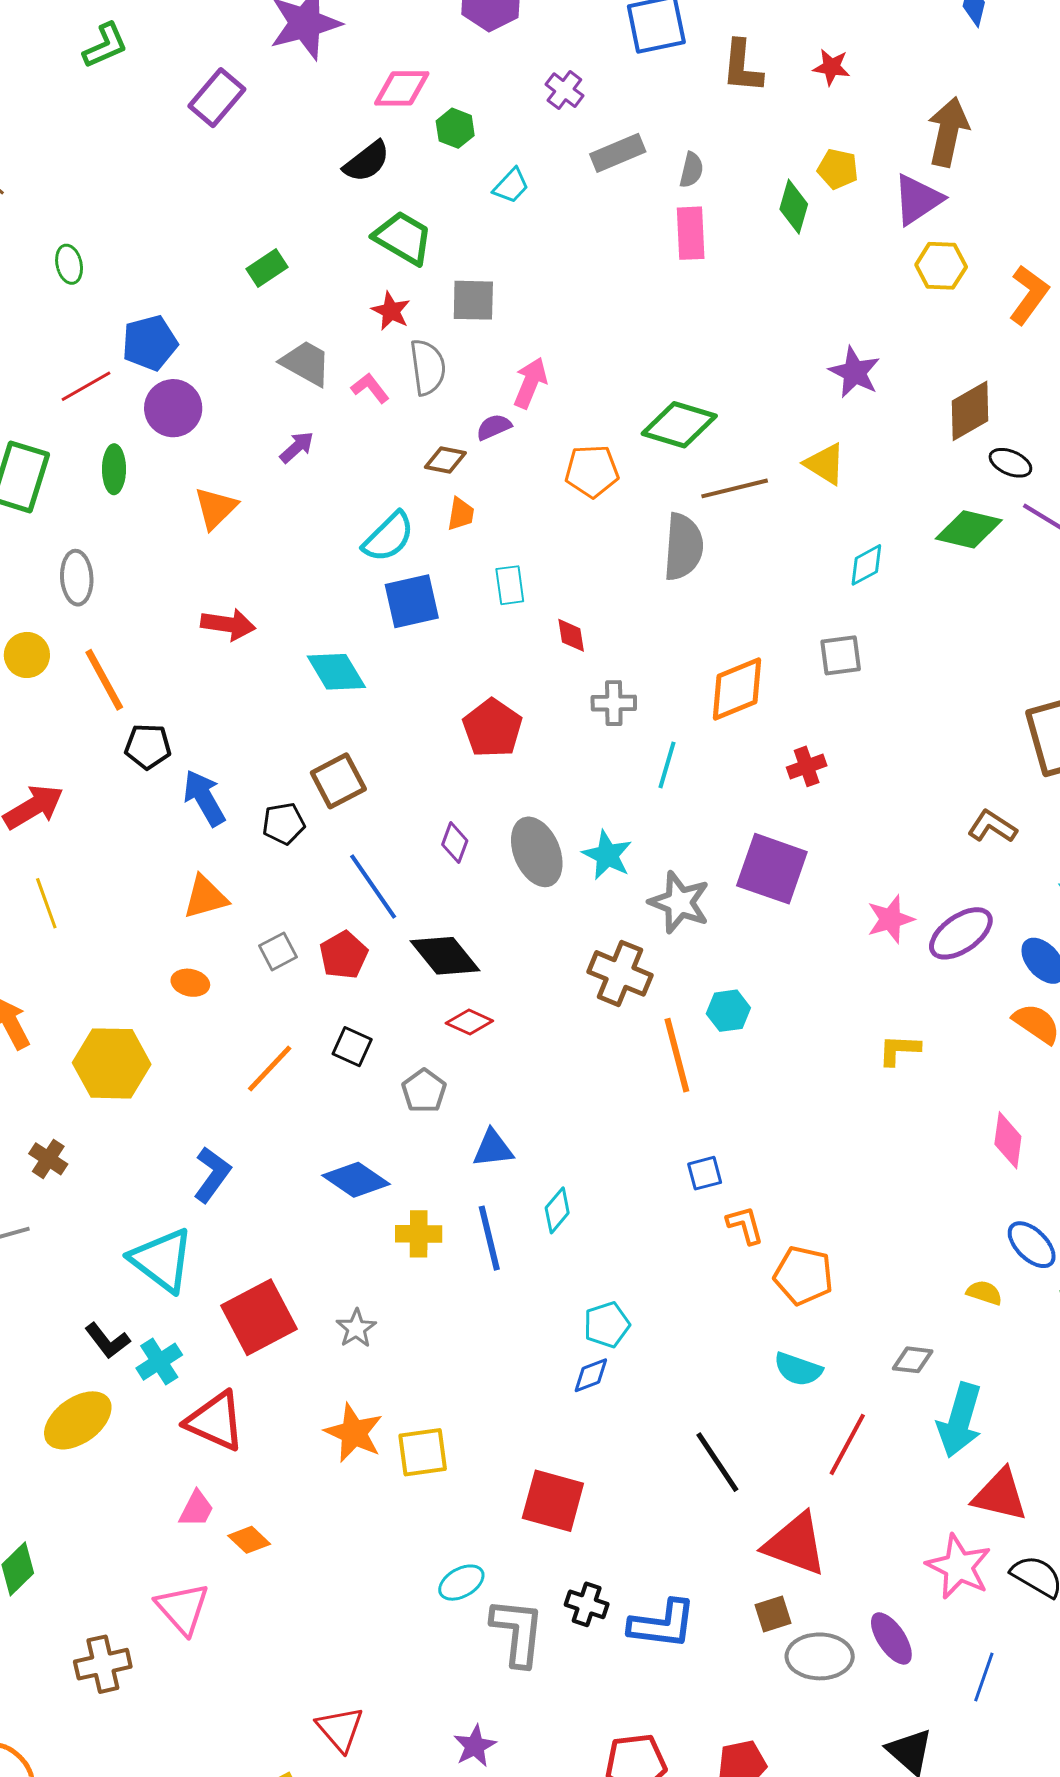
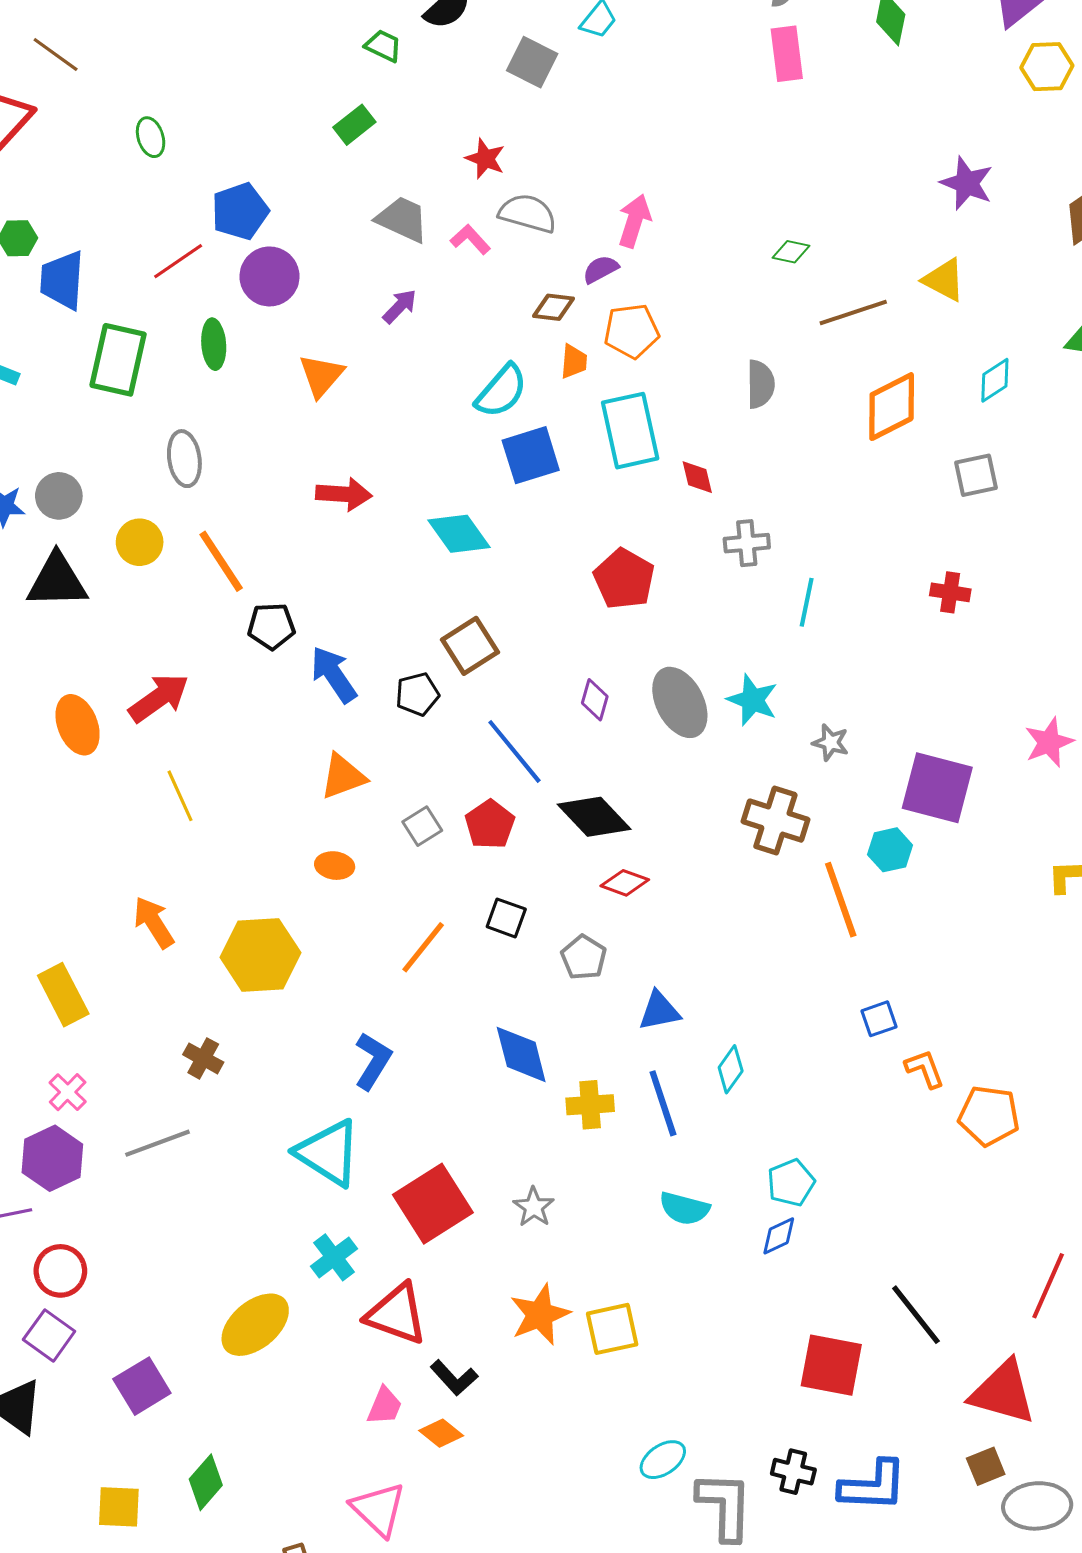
green trapezoid: (403, 238) -> (383, 46), moved, size x0.6
gray square: (473, 300) -> (532, 62), moved, turned 30
gray semicircle: (428, 367) -> (528, 213), turned -62
green diamond: (679, 425) -> (791, 252), size x0.5
orange pentagon: (592, 471) -> (632, 331), moved
gray semicircle: (683, 547) -> (760, 384), moved, size x0.7
cyan rectangle: (510, 585) -> (630, 431), size x1.8
orange diamond: (737, 689) -> (892, 407), moved
red cross: (807, 766) -> (950, 592), turned 33
purple square: (772, 869) -> (937, 788), moved
gray star: (679, 902) -> (831, 743), size x0.6
blue diamond: (356, 1180) -> (521, 1054), turned 46
black L-shape: (107, 1341) -> (454, 1378), moved
cyan semicircle: (798, 1369) -> (684, 1208), moved
orange star: (354, 1433) -> (540, 1315), turned 30
red square: (553, 1501) -> (831, 1365), moved

